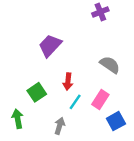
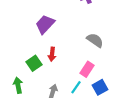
red arrow: (68, 82) -> (52, 54), moved
cyan line: (75, 102) -> (76, 87), moved

